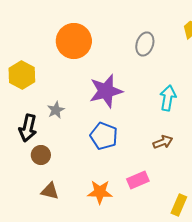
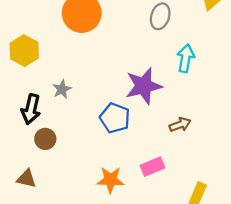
purple star: (106, 91) -> (144, 86), moved
cyan arrow: (168, 98) -> (186, 58), moved
brown triangle: (50, 191) -> (27, 179), moved

